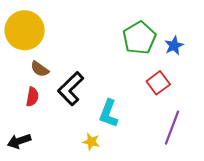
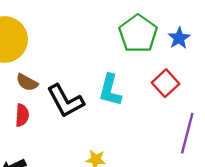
black L-shape: (71, 89) -> (65, 101), turned -68
cyan L-shape: (109, 113) -> (110, 90), moved

